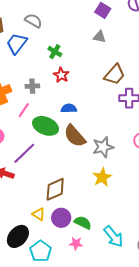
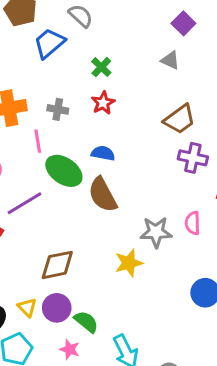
pink line: (24, 110) -> (38, 141), turned -56
gray star: (103, 147) -> (156, 232), moved
yellow triangle: (39, 214) -> (27, 307), moved

